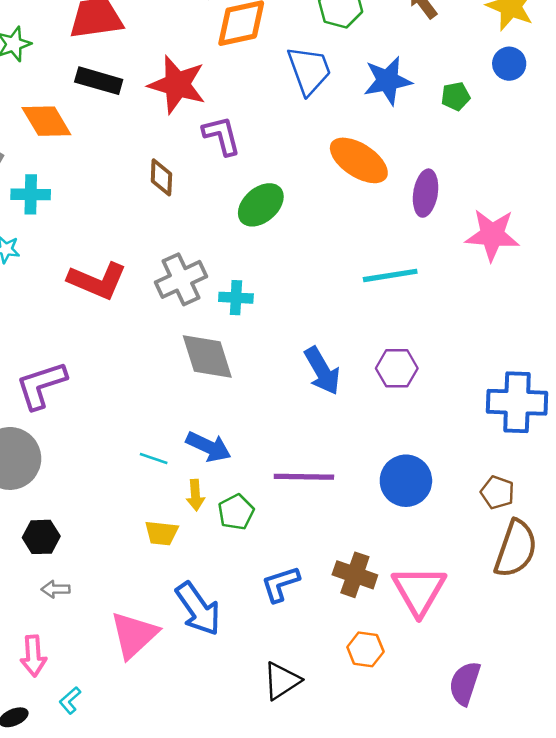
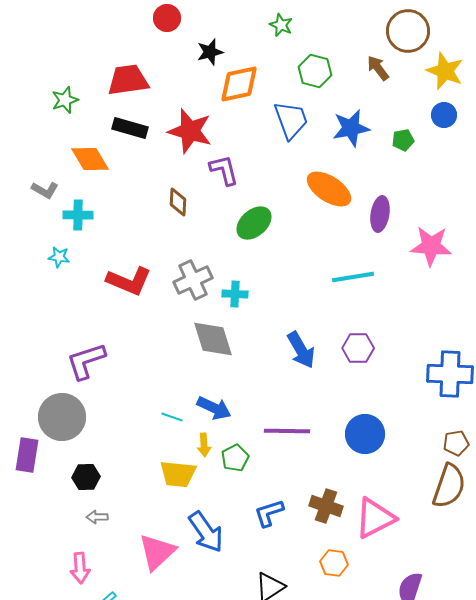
brown pentagon: (497, 492) -> (456, 443), moved, turned -30
yellow trapezoid: (161, 533) -> (178, 474), size x1.4
pink triangle: (419, 591) -> (375, 518), turned 33

